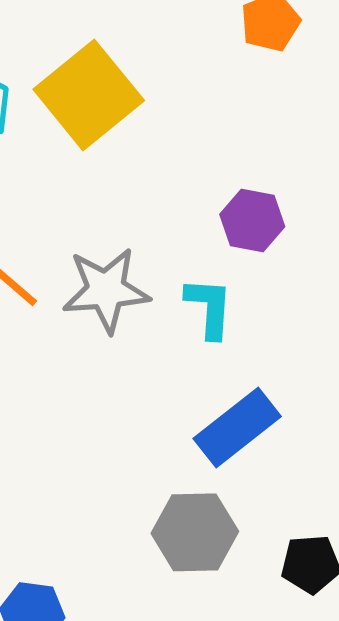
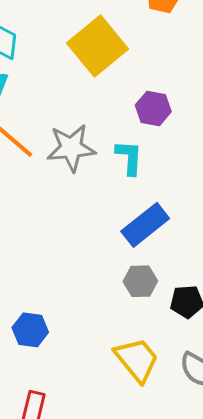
yellow square: (89, 95) -> (98, 46), moved
gray hexagon: (195, 532) -> (140, 281), moved, size x0.7

